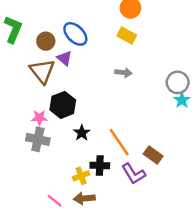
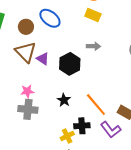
purple triangle: (64, 58) -> (43, 59), moved
black hexagon: (63, 105) -> (70, 64), moved

